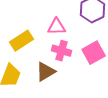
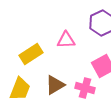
pink cross: (62, 51) -> (85, 88), moved

